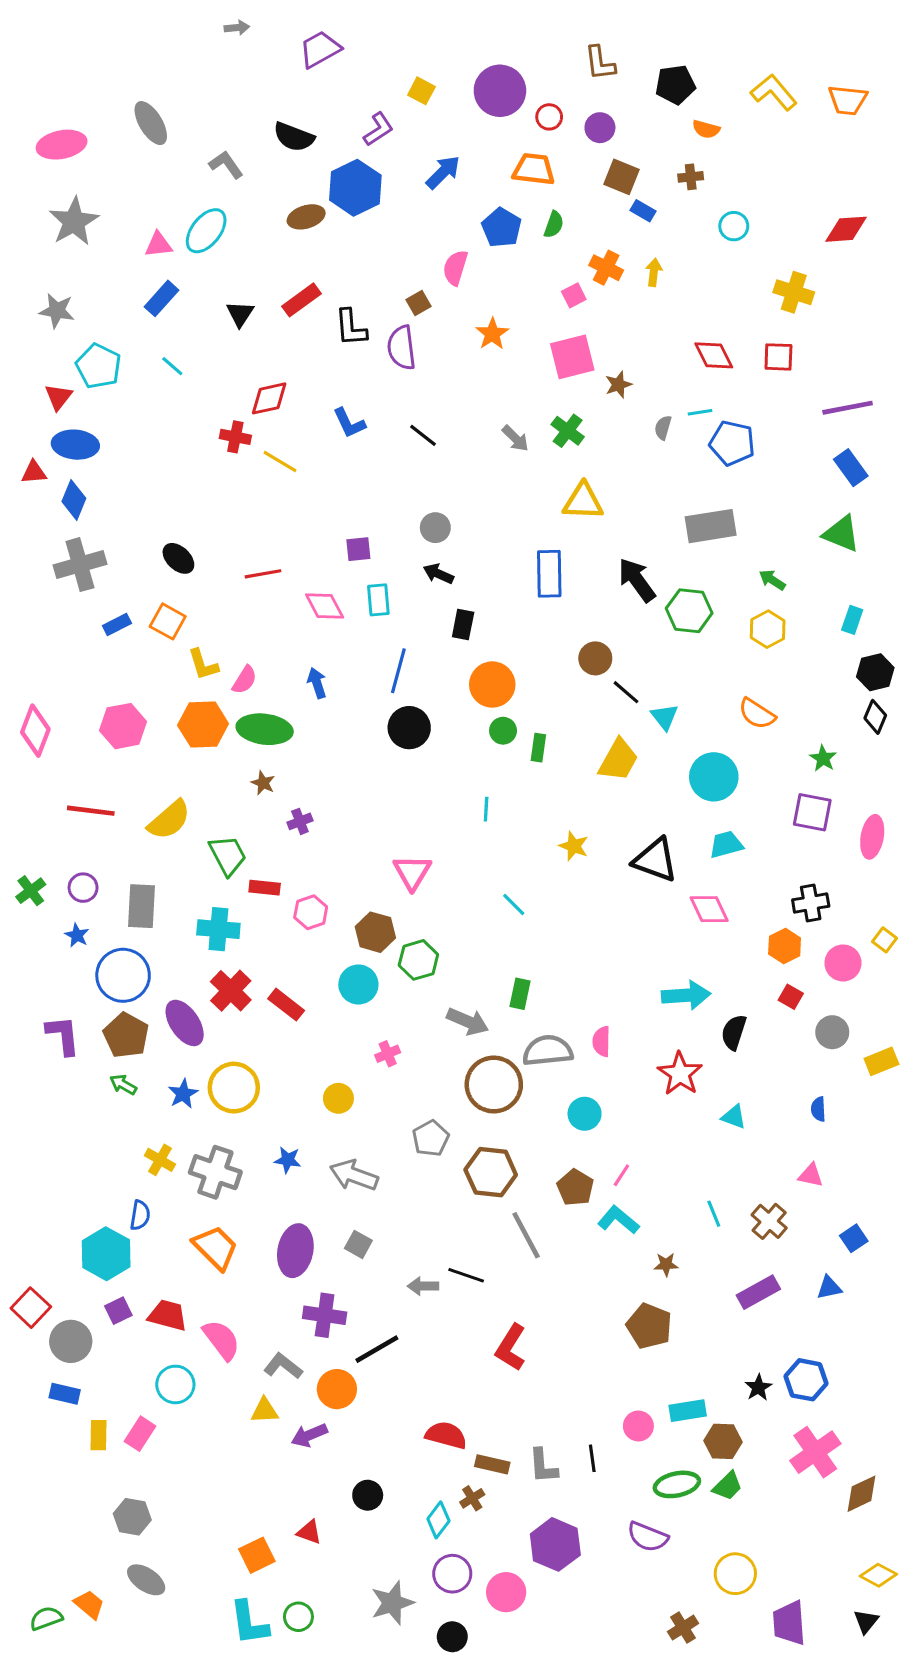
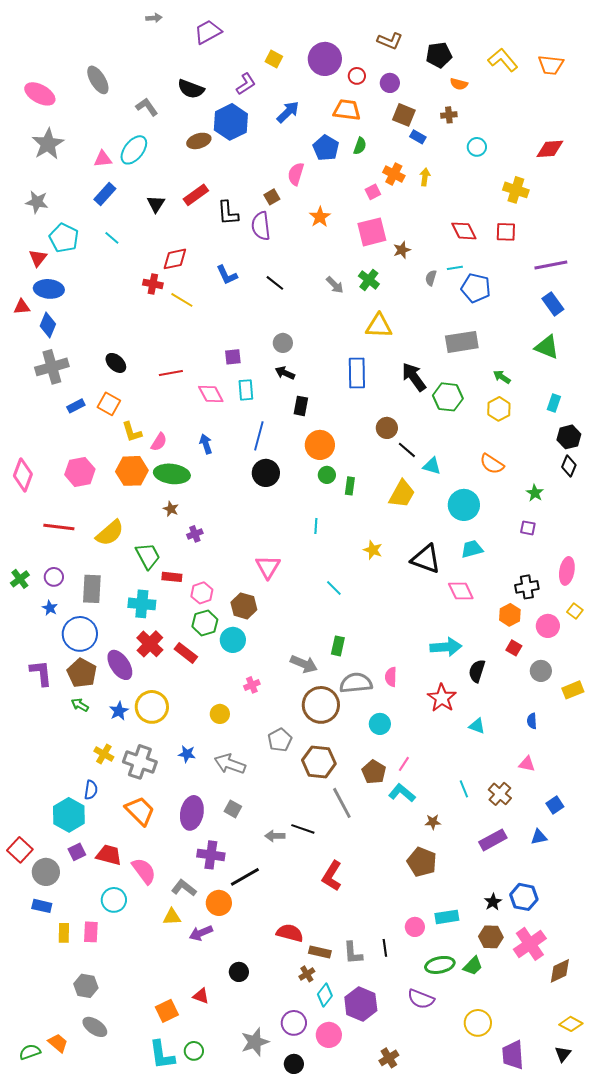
brown L-shape: (600, 63) -> (390, 41), turned -60
pink ellipse: (62, 145) -> (40, 94), turned 40
cyan triangle: (665, 717) -> (432, 466), turned -36
purple square: (812, 812) -> (528, 528), size x0.6
pink ellipse: (872, 837) -> (567, 571), moved
green hexagon: (418, 960) -> (205, 623), moved
pink rectangle: (140, 1434) -> (91, 932), turned -30
brown hexagon: (723, 1441) -> (491, 937), moved
cyan diamond: (438, 1520) -> (325, 995), moved
brown cross: (683, 1628) -> (389, 1058), moved

